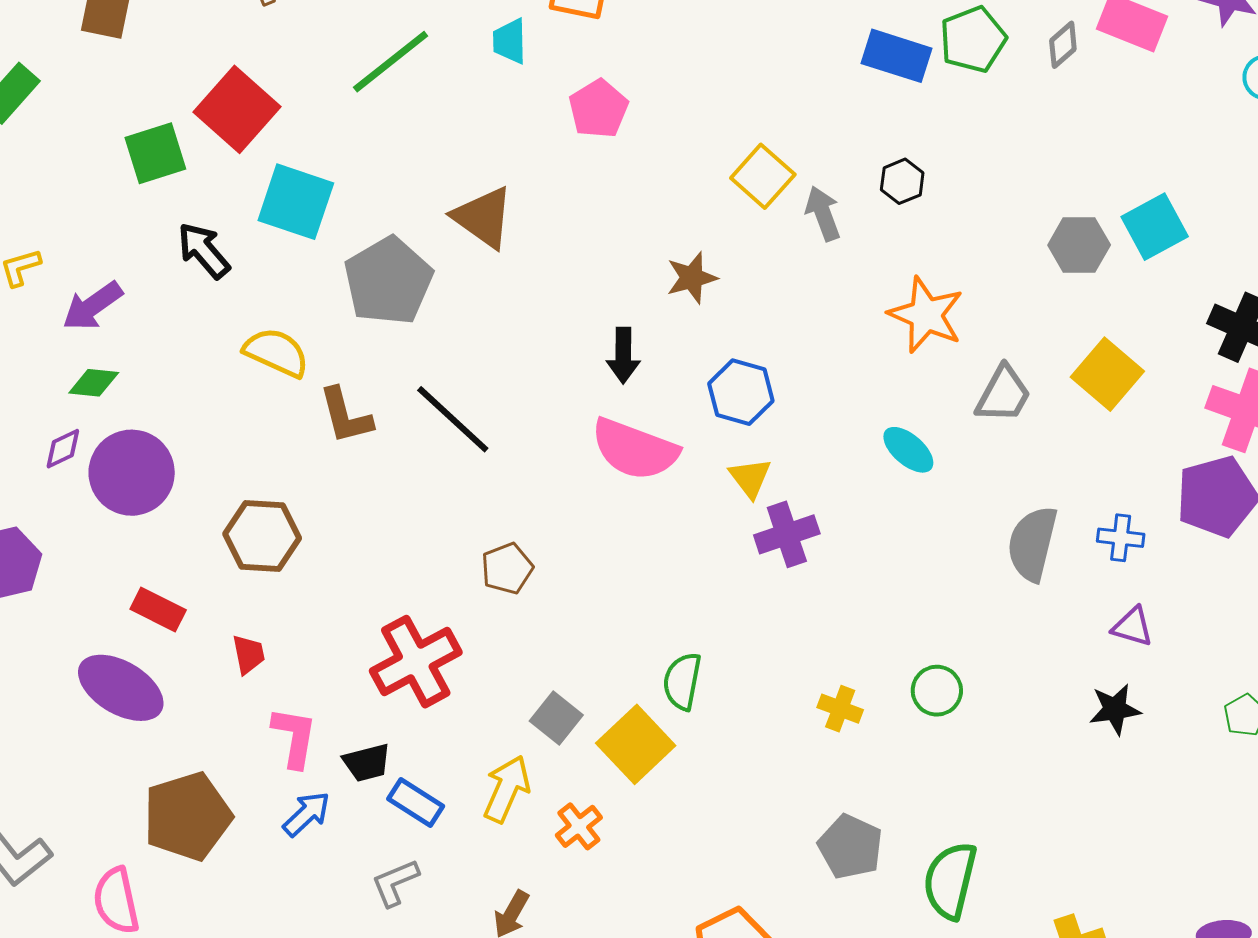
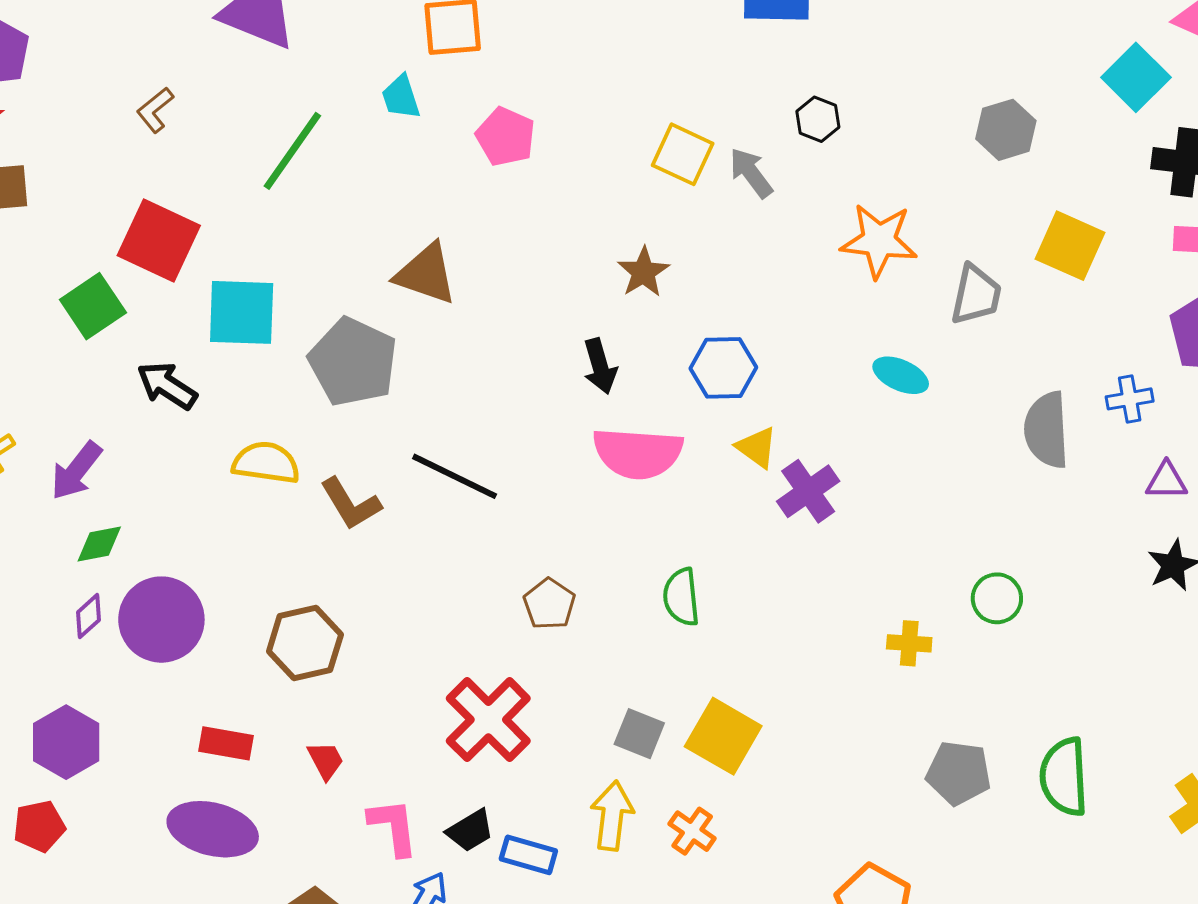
cyan square: (1155, 227) -> (1136, 77), moved
green semicircle: (682, 681) -> (681, 597), moved

